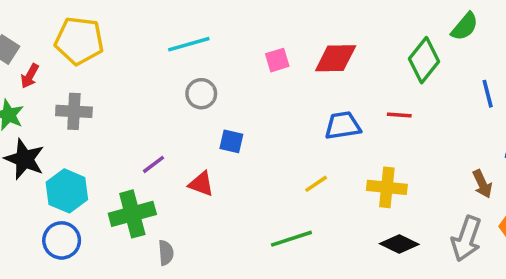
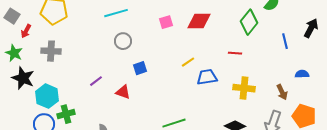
blue trapezoid: (343, 126) -> (207, 77), moved
blue square: (231, 141) -> (140, 68), turned -32
yellow line: (316, 184) -> (188, 62), moved
yellow cross: (387, 187) -> (244, 88), moved
green cross: (132, 214) -> (66, 114), moved, size x0.7

